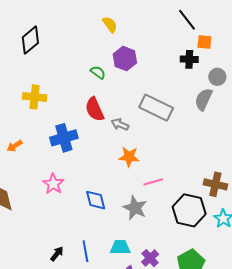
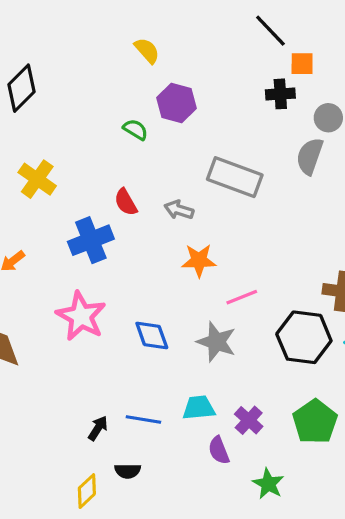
yellow cross: (35, 97) -> (37, 179), turned 35
red semicircle: (95, 109) -> (126, 202), moved, size x0.7
pink star: (53, 184) -> (81, 316), size x1.4
blue line: (85, 251) -> (143, 419), turned -65

